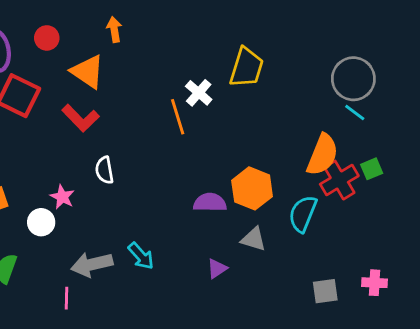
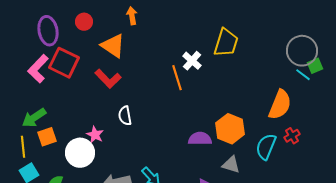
green square: (372, 169) -> (315, 66), moved
red cross: (339, 180) -> (292, 136), moved, size x0.6
white circle: (41, 222) -> (80, 153), size x1.5

